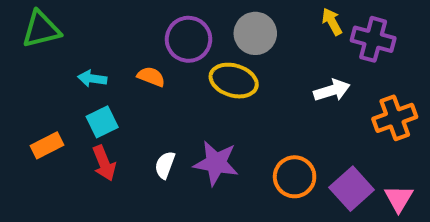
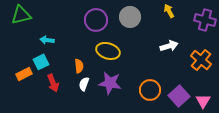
purple cross: (373, 39) -> (205, 20), moved
orange semicircle: (151, 77) -> (79, 66), moved, turned 64
yellow ellipse: (234, 81) -> (108, 51), moved
orange cross: (395, 118) -> (201, 60), turned -30
cyan square: (102, 122) -> (41, 62), moved

